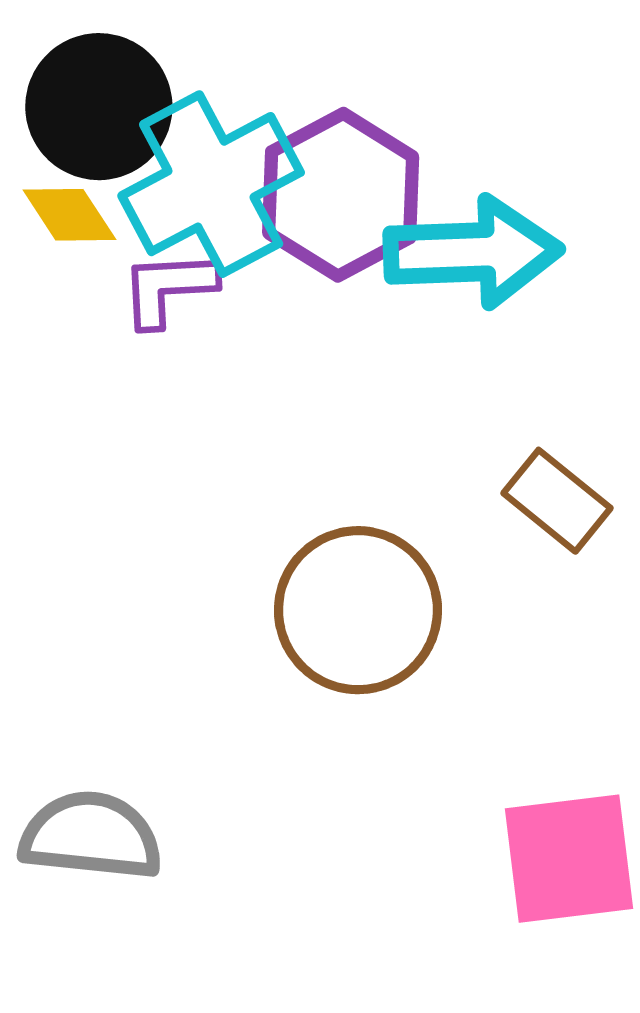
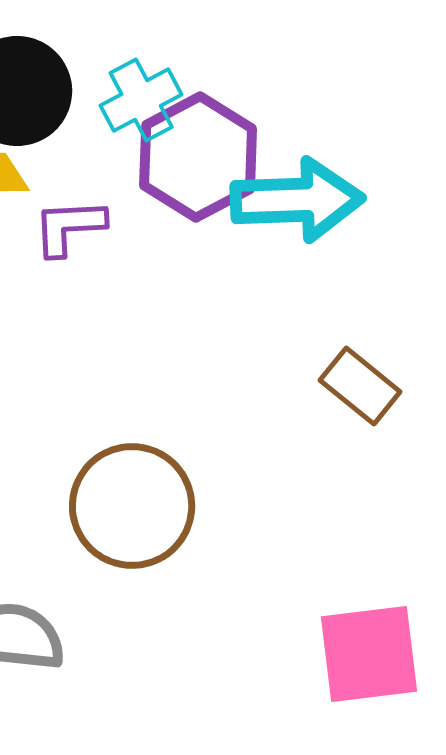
cyan cross: (211, 184) -> (141, 100), moved, size x0.6
brown circle: (358, 610) -> (132, 506), moved

